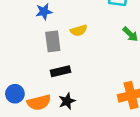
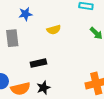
gray rectangle: (53, 41) -> (12, 38), moved

